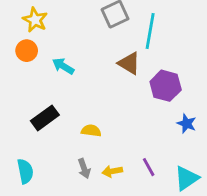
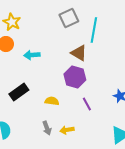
cyan arrow: (63, 66) -> (32, 55), turned -35
purple hexagon: (166, 86) -> (75, 77), moved
purple line: (149, 167) -> (87, 104), moved

